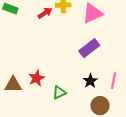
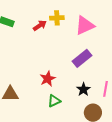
red star: (36, 78) -> (48, 79), moved

